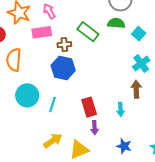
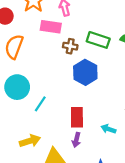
green rectangle: (88, 32) -> (98, 40), turned -35
blue hexagon: (63, 68) -> (85, 72), moved
cyan arrow: (121, 109) -> (108, 129), turned 96

